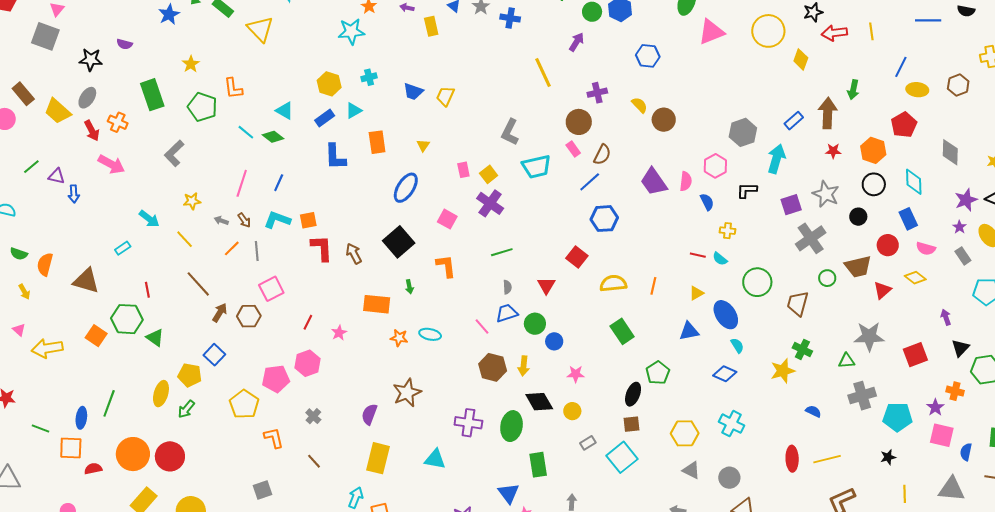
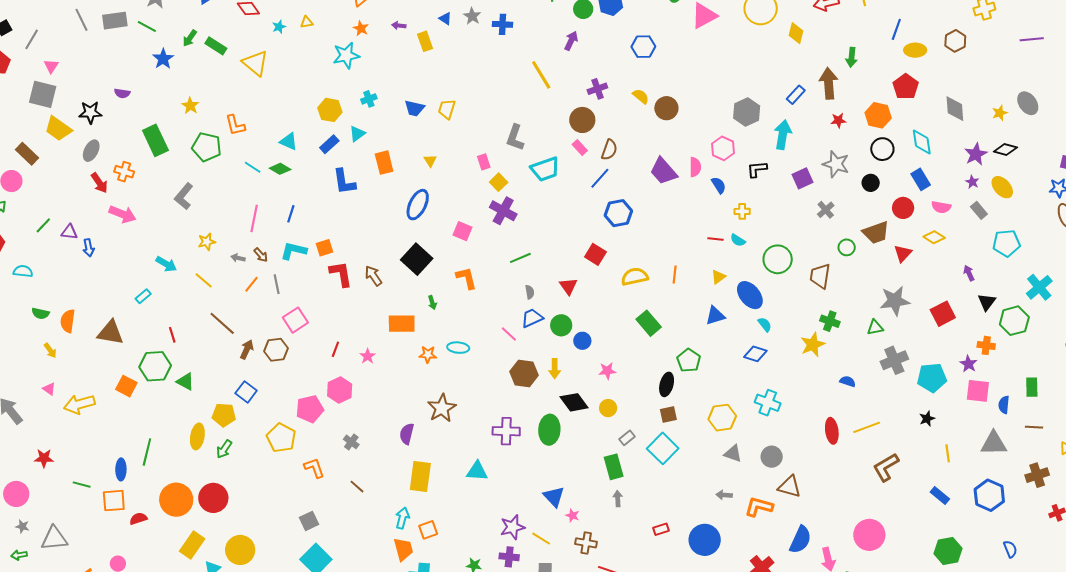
yellow trapezoid: (58, 111) -> (58, 129), moved
pink rectangle: (463, 170) -> (484, 162), moved
gray cross: (811, 238) -> (826, 210), size x0.6
green rectangle: (538, 465) -> (614, 467), moved

